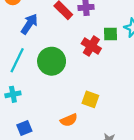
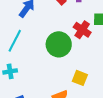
green circle: (52, 61) -> (59, 44), moved

